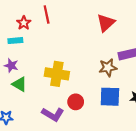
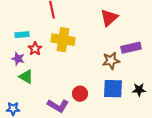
red star: (24, 23) -> (35, 49), moved
yellow cross: (57, 74) -> (63, 40), moved

